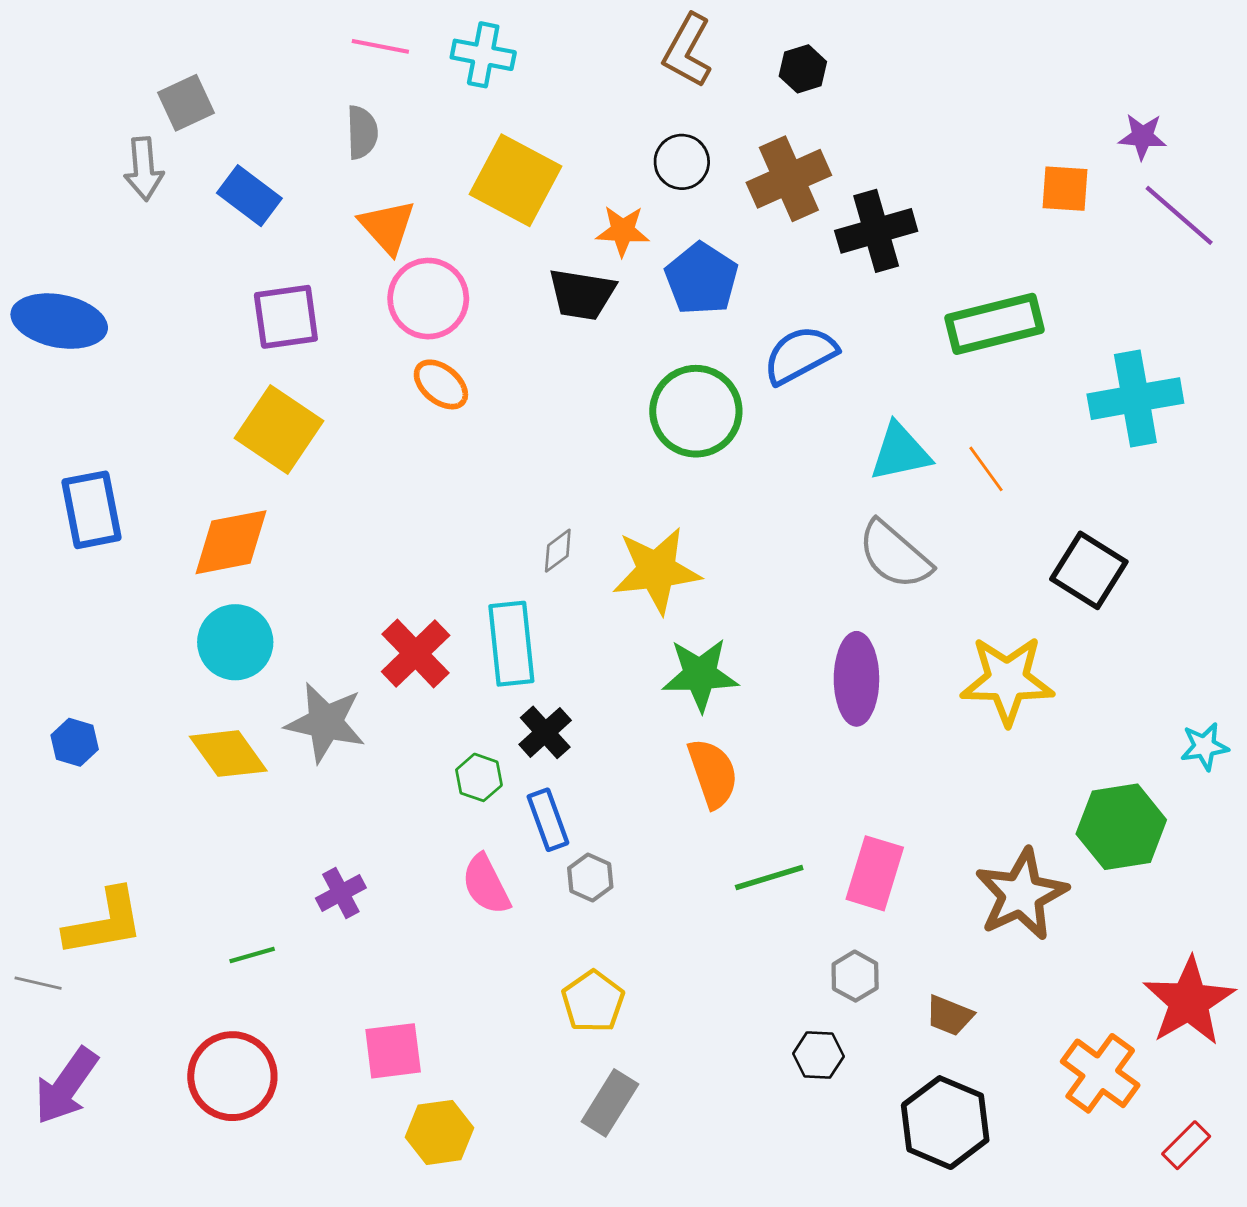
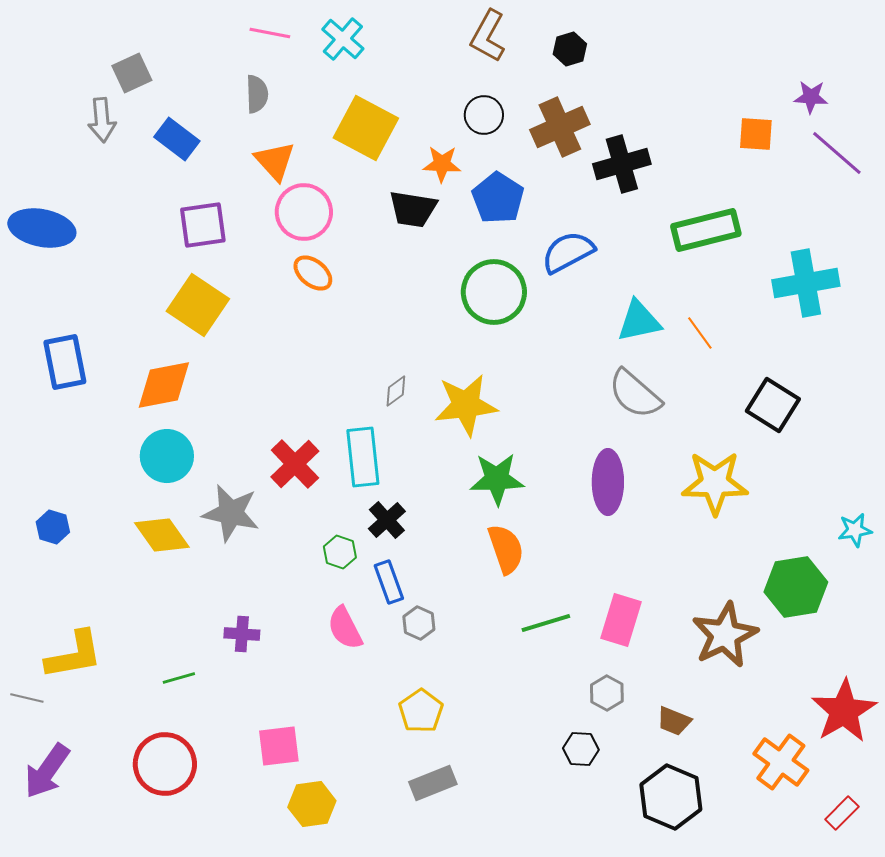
cyan cross: (483, 55) -> (343, 39), turned 30
purple cross: (341, 893) -> (242, 634), turned 32
gray rectangle: (610, 1103) -> (433, 783), turned 36

